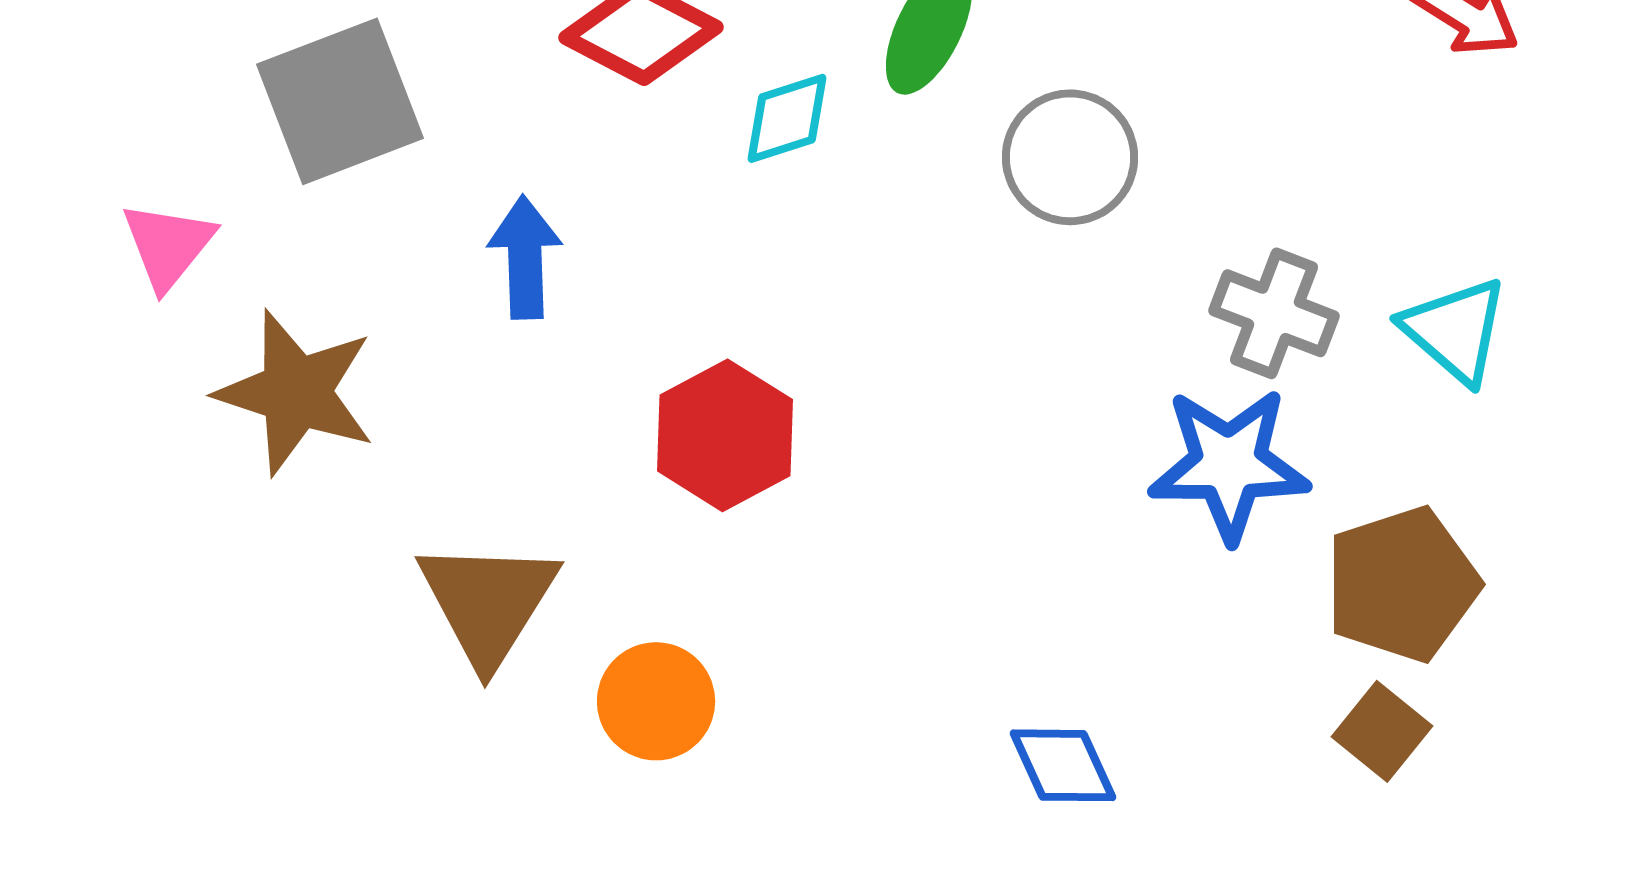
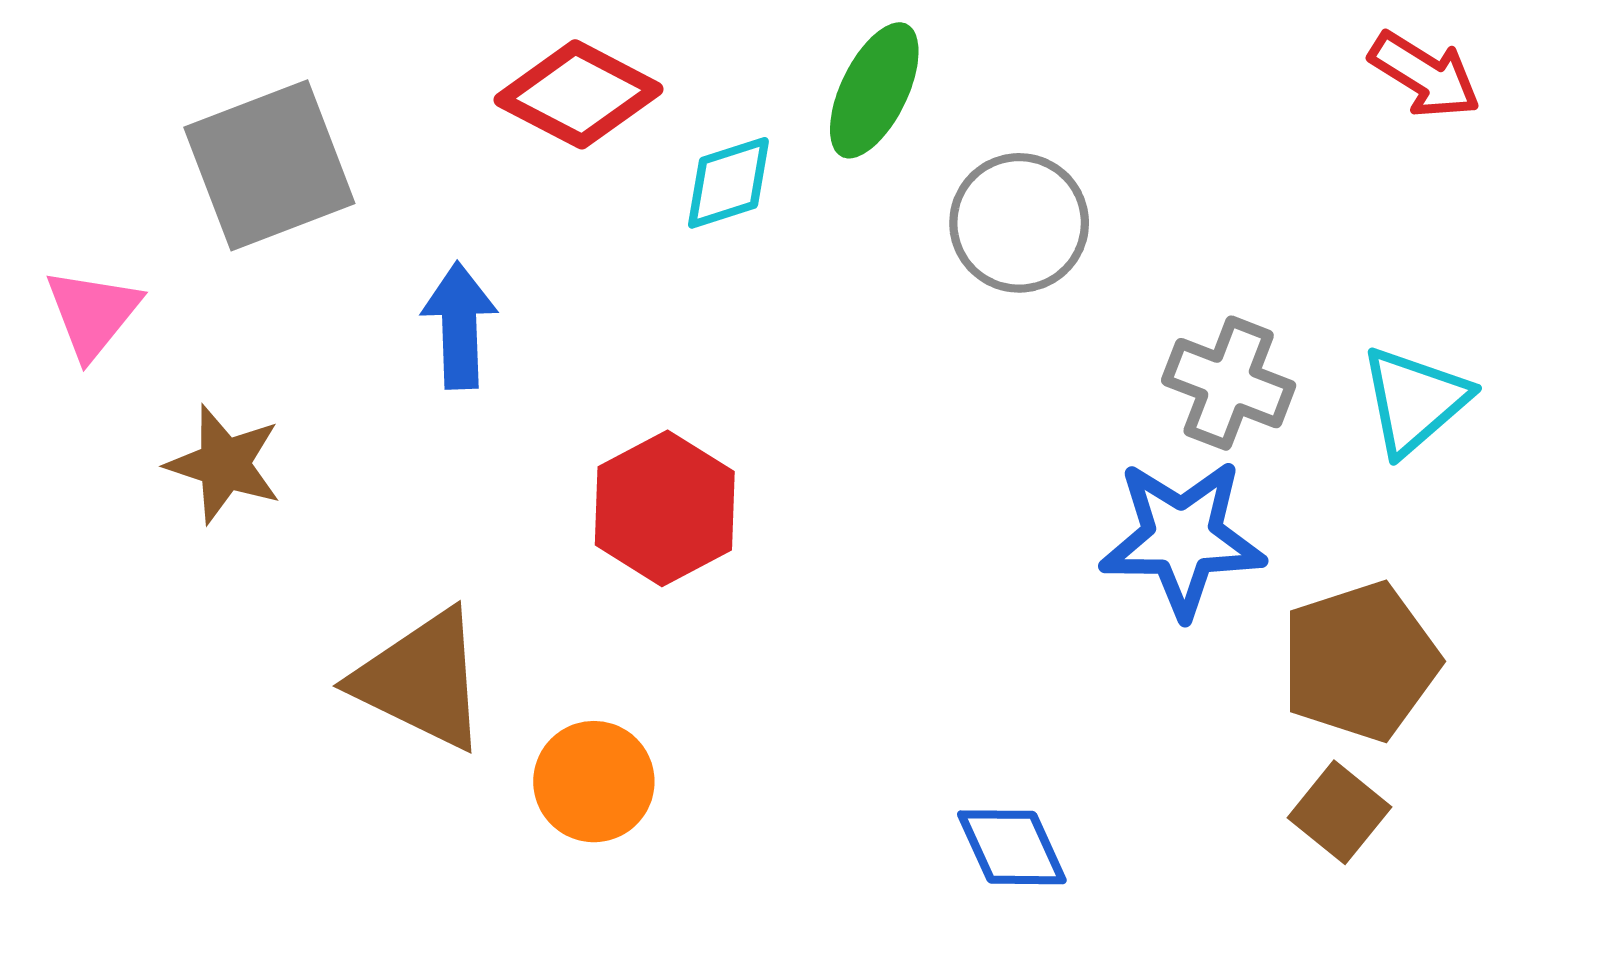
cyan triangle: (1455, 330) -> (1414, 401), turned 38
brown star: (296, 392) -> (224, 464), size x0.7
brown triangle: (488, 602) -> (421, 680), turned -36

